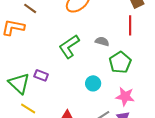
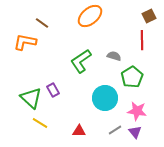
purple rectangle: (41, 75) -> (53, 90), turned 40
cyan circle: (93, 83) -> (105, 98), size x1.6

